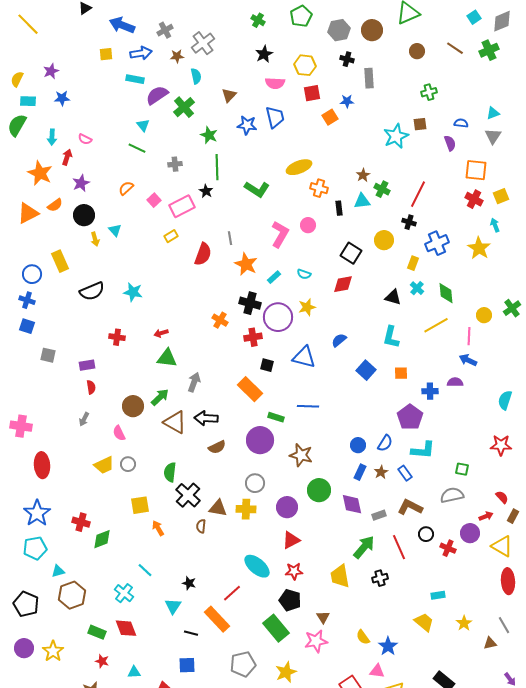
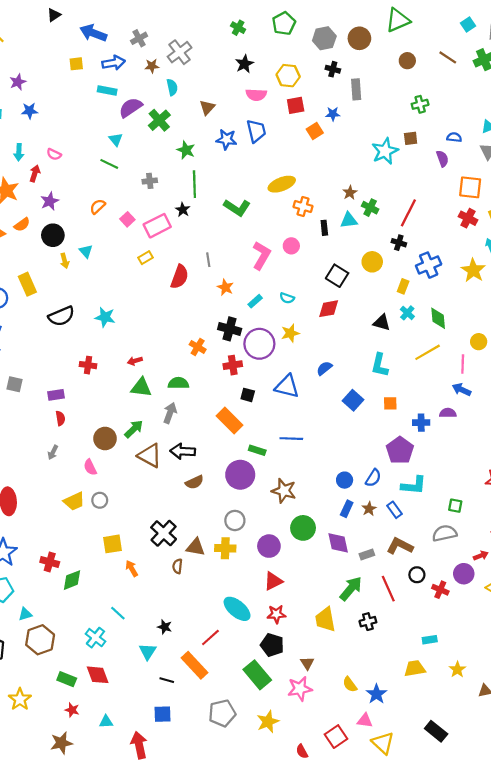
orange star: (246, 264) -> (225, 287), size x0.7
green semicircle: (170, 472) -> (178, 383), moved, turned 84
yellow trapezoid: (424, 622) -> (415, 668), turned -50

